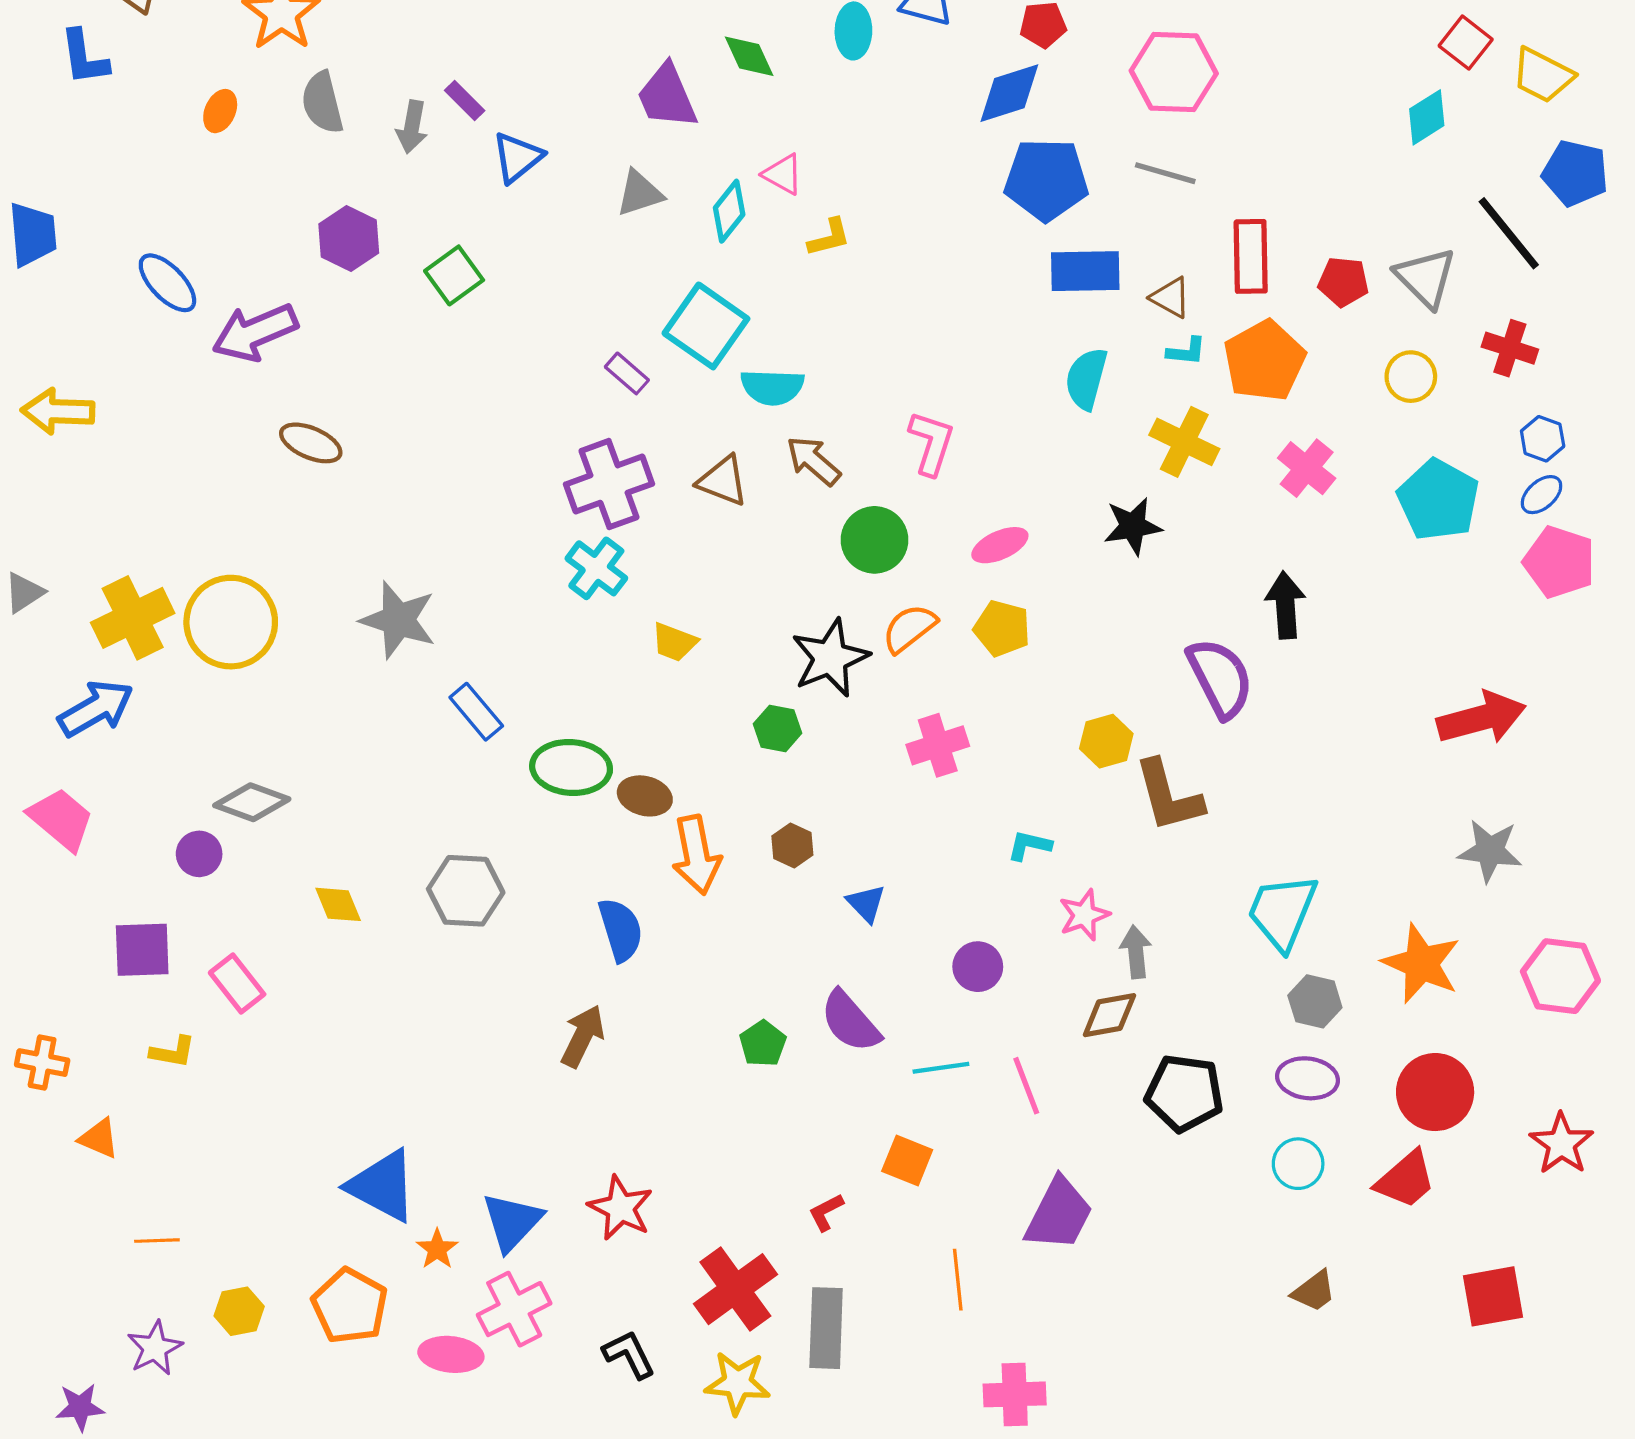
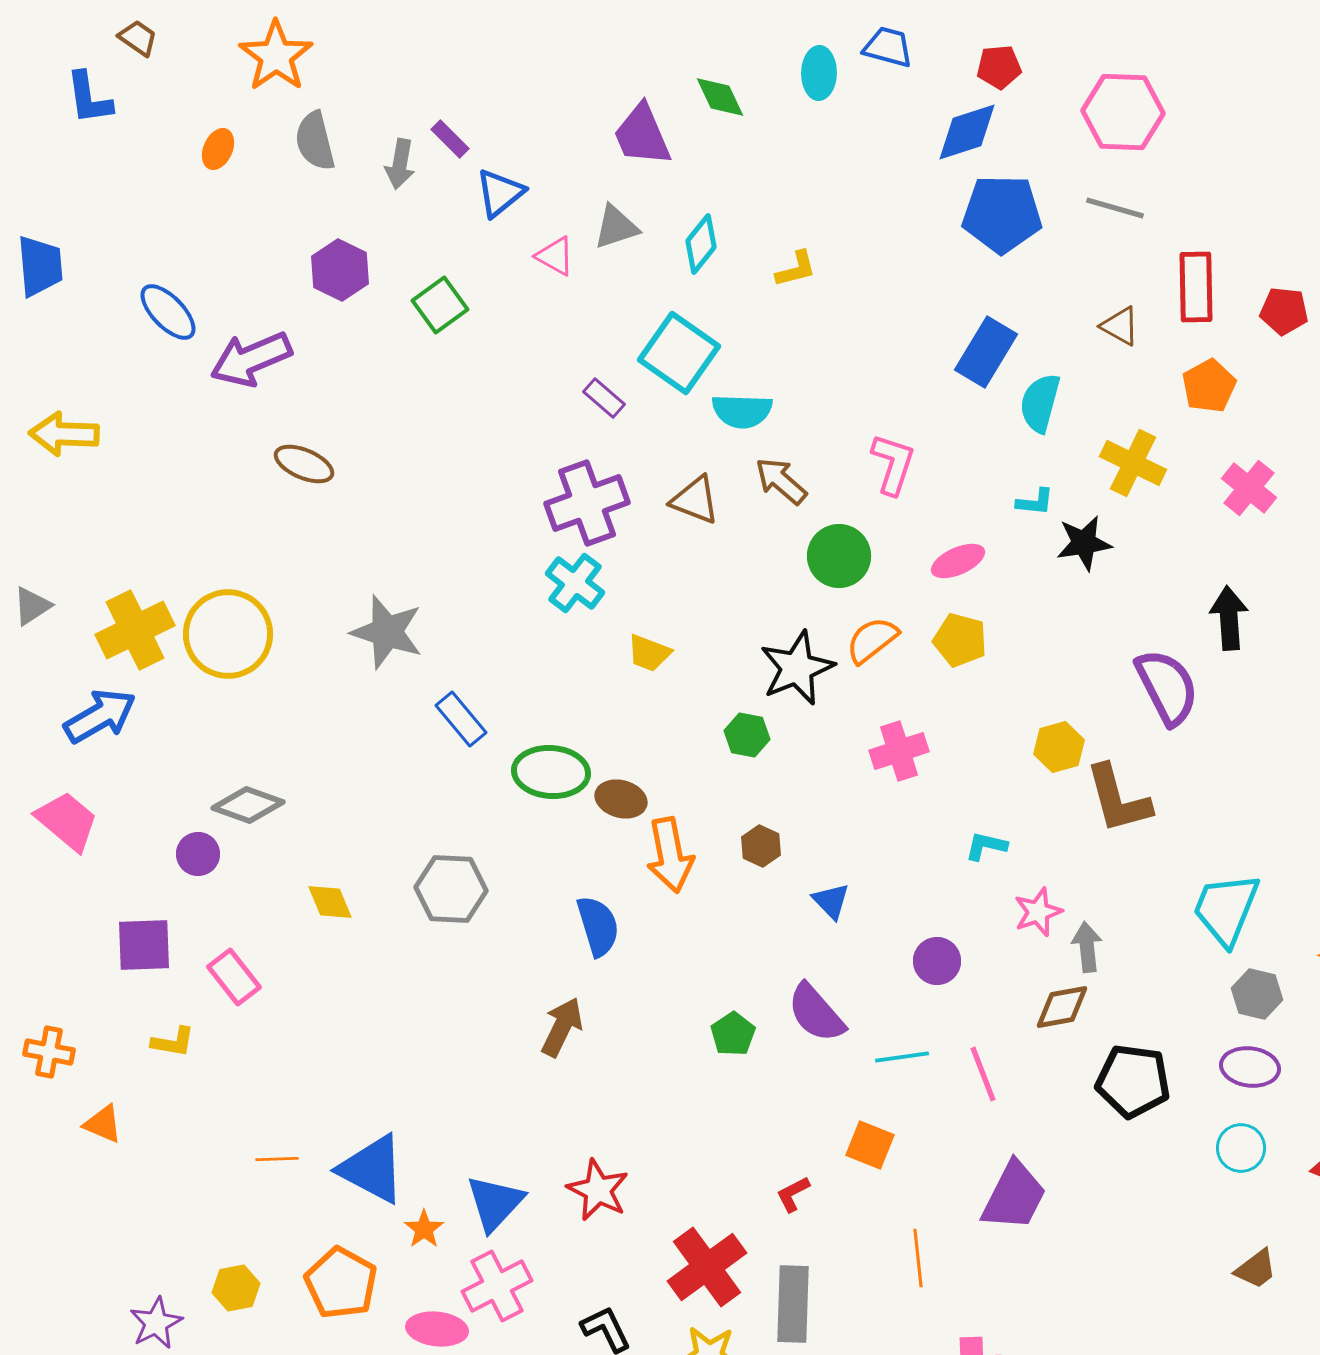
pink triangle: (783, 174) -> (555, 256), moved
blue rectangle: (1085, 271) -> (986, 352), moved, turned -58
cyan L-shape: (1186, 351) -> (1035, 502), moved
orange pentagon: (1264, 361) -> (1209, 386), size x0.7
orange line: (157, 1241) -> (277, 1159), moved

